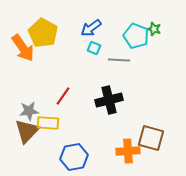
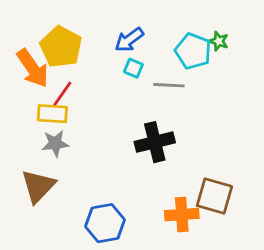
red line: (63, 96) -> (62, 94), moved
gray star: (29, 111) -> (55, 143), moved
yellow rectangle: (48, 123) -> (52, 114), moved

